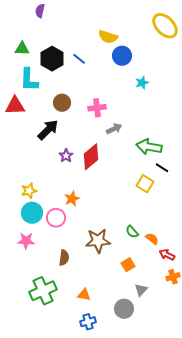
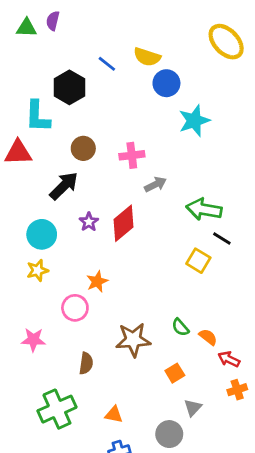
green triangle: (22, 49) -> (26, 28), moved
blue line: (79, 59) -> (107, 64), moved
cyan star: (142, 83) -> (194, 121), size x1.6
cyan circle: (32, 213) -> (42, 234), moved

